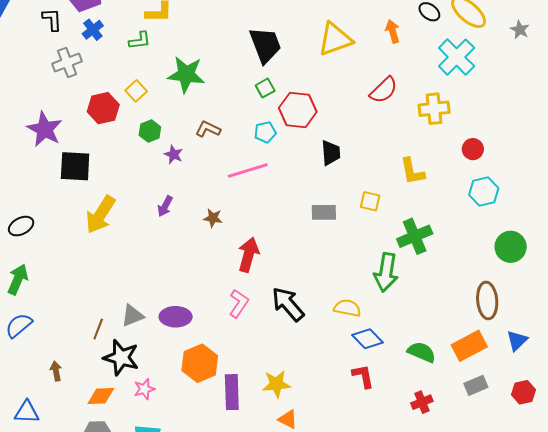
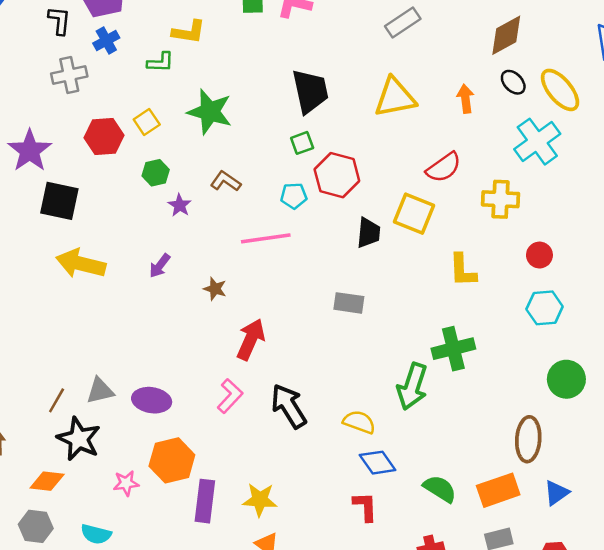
yellow square: (370, 201) -> (414, 214), moved, size x1.6
yellow arrow: (100, 215) -> (81, 264), turned 63
pink star: (144, 389) -> (126, 483), moved

